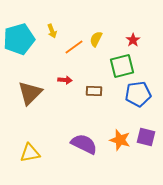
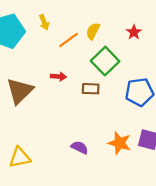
green square: (122, 66) -> (105, 61), moved, turned -30
purple semicircle: (84, 144) -> (80, 147), size x0.6

